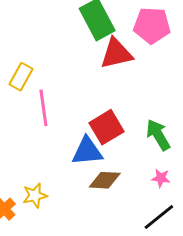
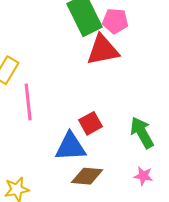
pink pentagon: (152, 25) -> (115, 21), moved, size x0.7
red square: (106, 127) -> (91, 123), size x0.7

